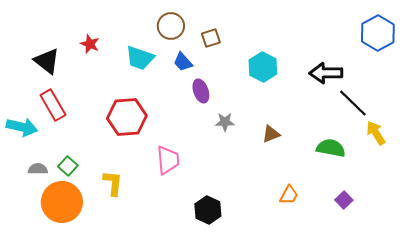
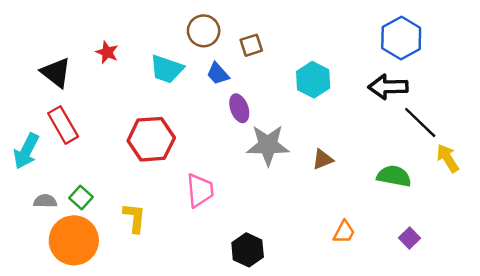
blue hexagon: (378, 33) -> (401, 38), moved
gray star: (225, 122) -> (268, 145), size x1.8
cyan arrow: (22, 127) -> (26, 151), turned 104

